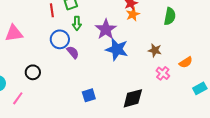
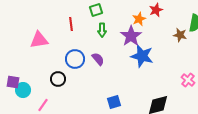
red line: (52, 10) -> (71, 24), moved
orange star: (133, 14) -> (139, 19), moved
blue circle: (60, 39) -> (75, 59), moved
brown star: (155, 50) -> (180, 35), moved

